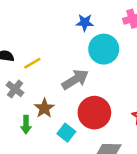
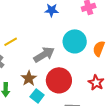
cyan circle: (104, 49) -> (75, 41), moved
brown star: (44, 108) -> (29, 78), moved

